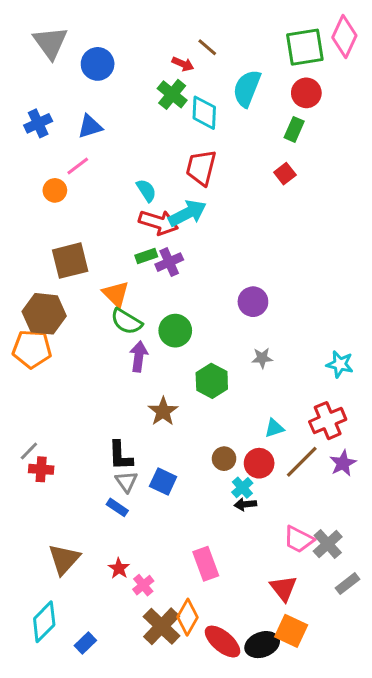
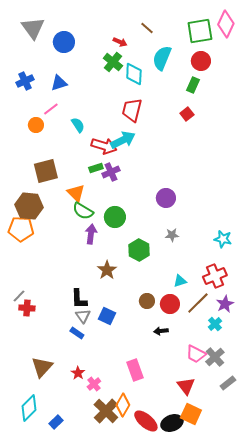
brown line: (207, 47) -> (147, 28), moved
cyan semicircle: (146, 190) -> (78, 125), moved
cyan cross: (242, 488) -> (215, 324), moved

